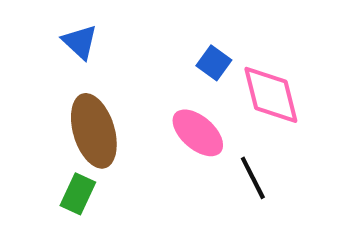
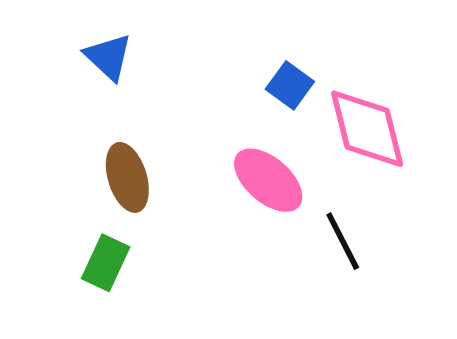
brown ellipse: (94, 131) -> (127, 177), size x0.7

